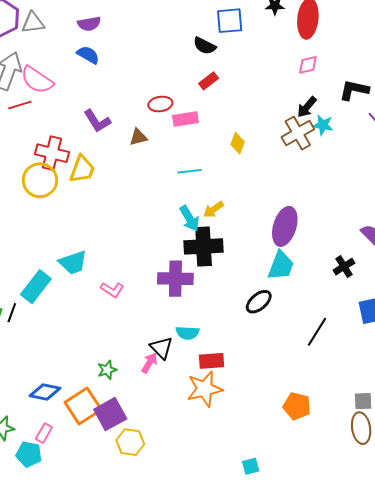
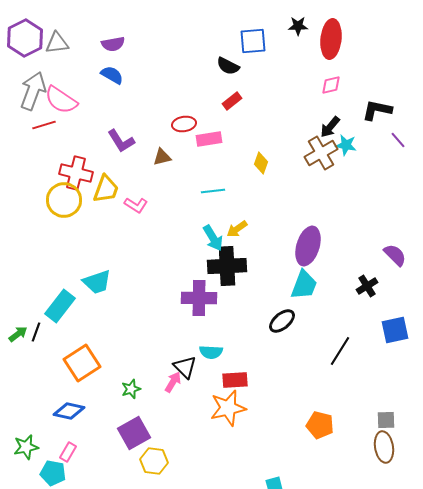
pink L-shape: (112, 290) -> (136, 205), moved
orange square: (83, 406) -> (82, 363), moved

